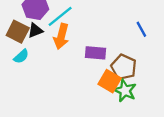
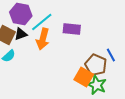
blue line: (141, 29) -> (111, 55), moved
purple rectangle: (95, 53) -> (72, 29), moved

